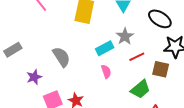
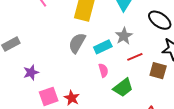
gray semicircle: (61, 57) -> (77, 43), moved, turned -120
green trapezoid: (140, 89) -> (123, 88), moved

